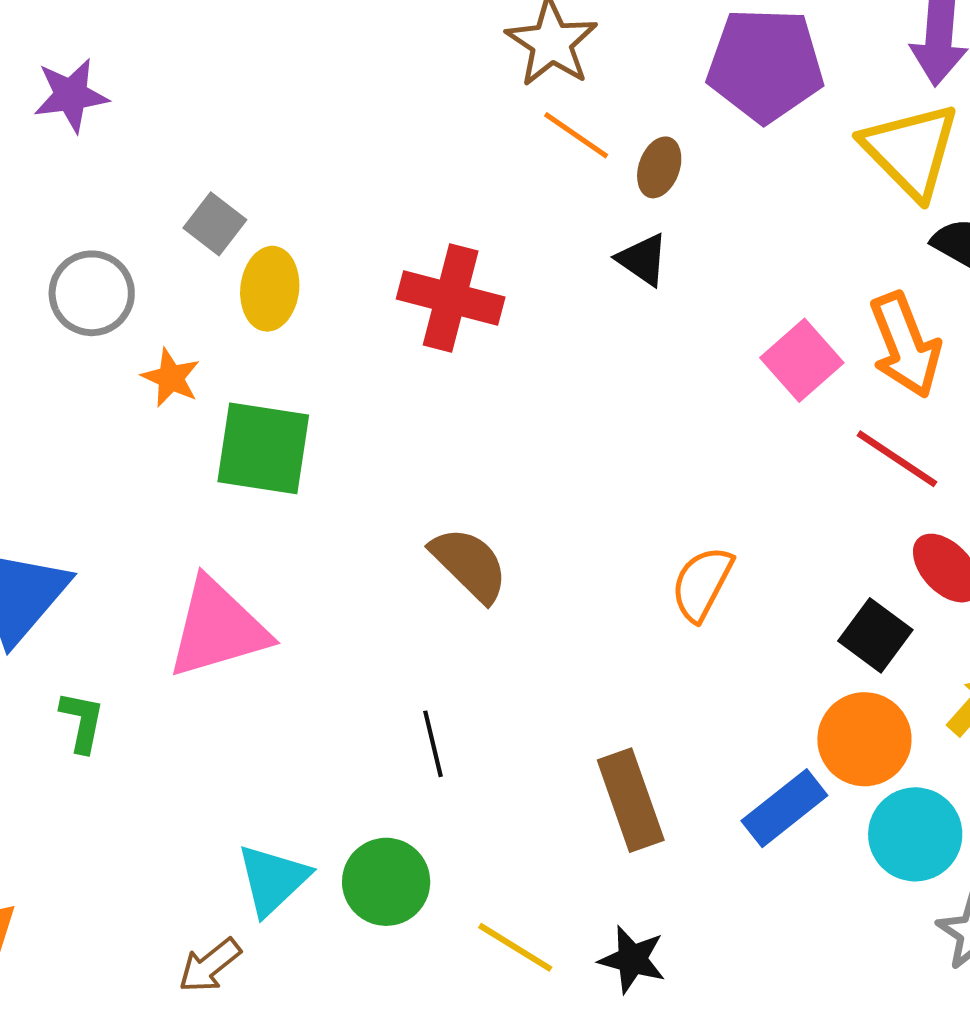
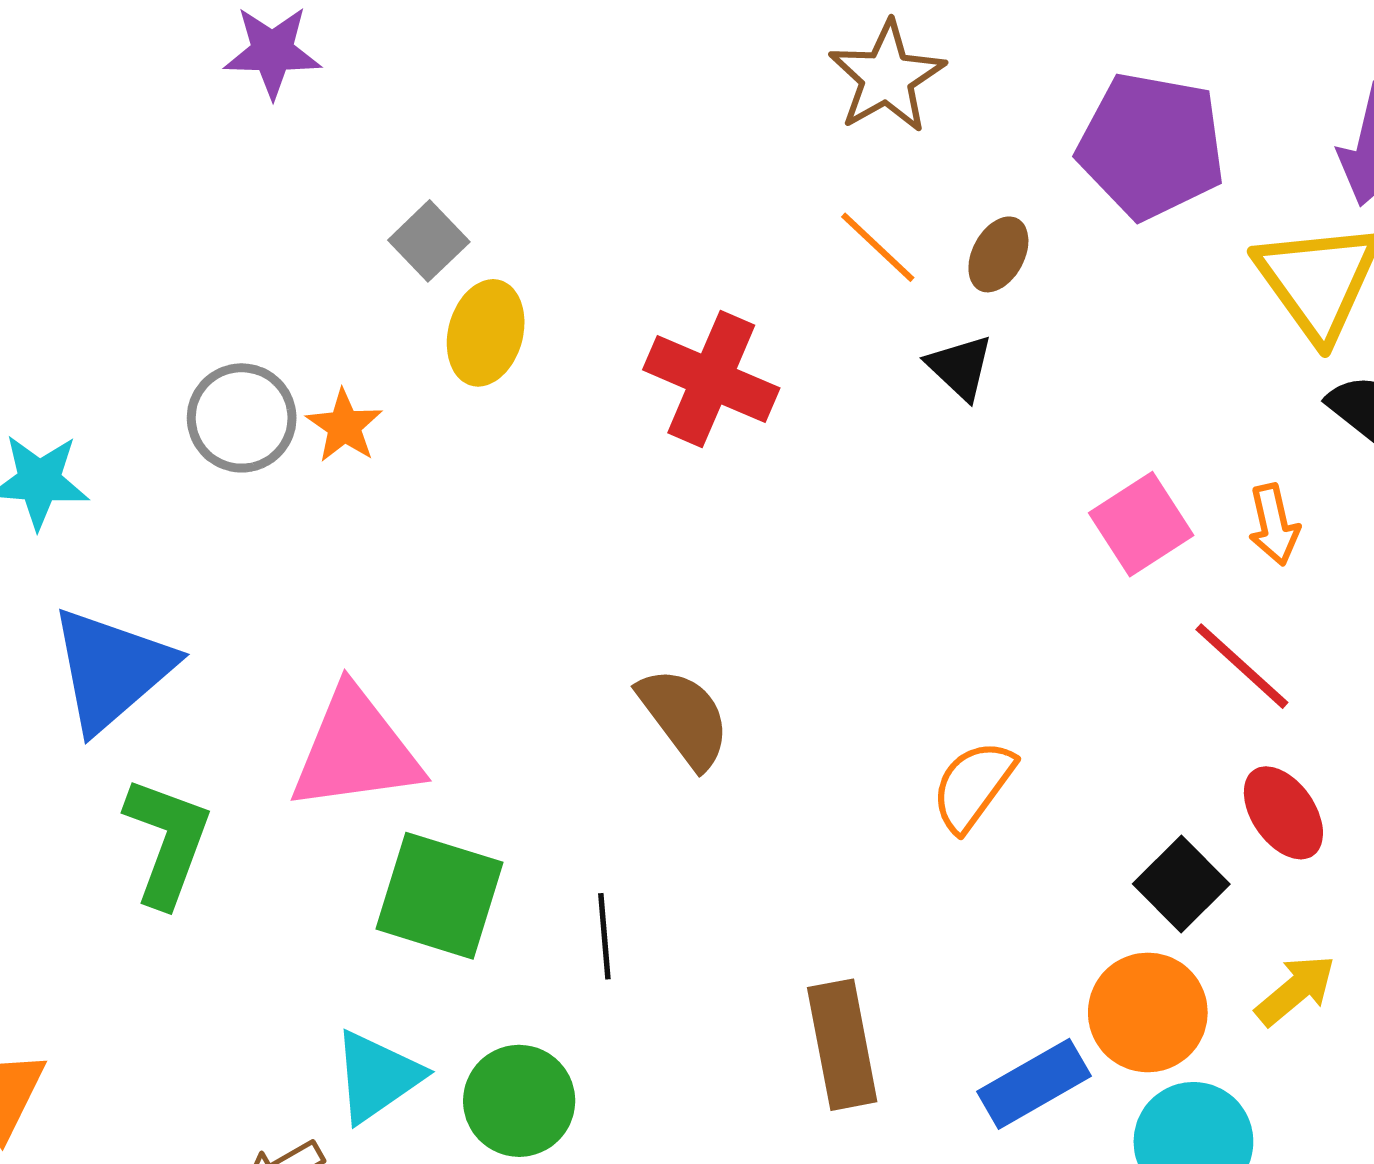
orange line: (576, 135) -> (878, 247), moved
gray circle: (92, 293) -> (242, 418), moved
orange arrow: (905, 345) -> (1274, 525), size x0.6
green square: (263, 448) -> (439, 896), moved
green L-shape: (82, 722) -> (167, 842), size x1.6

